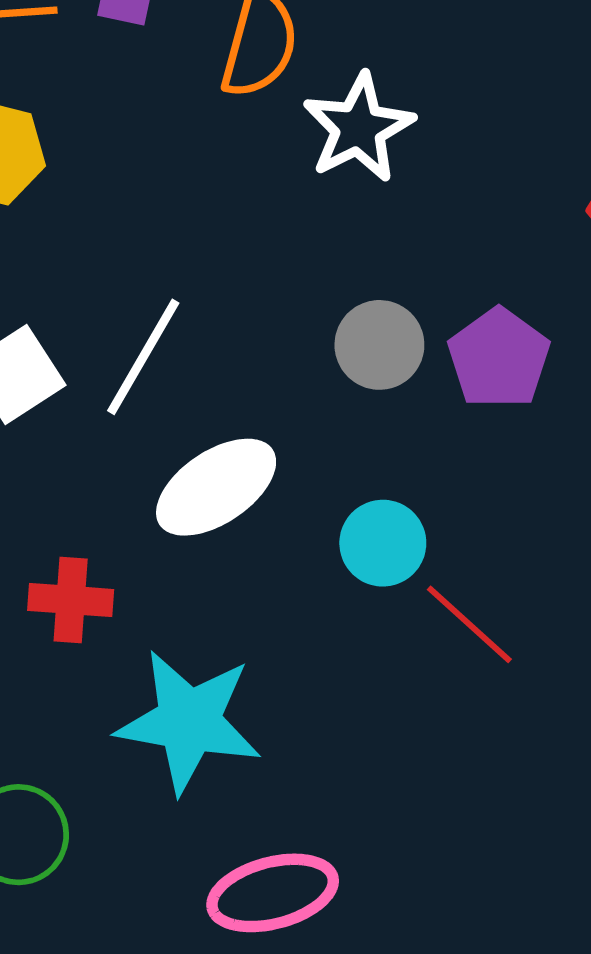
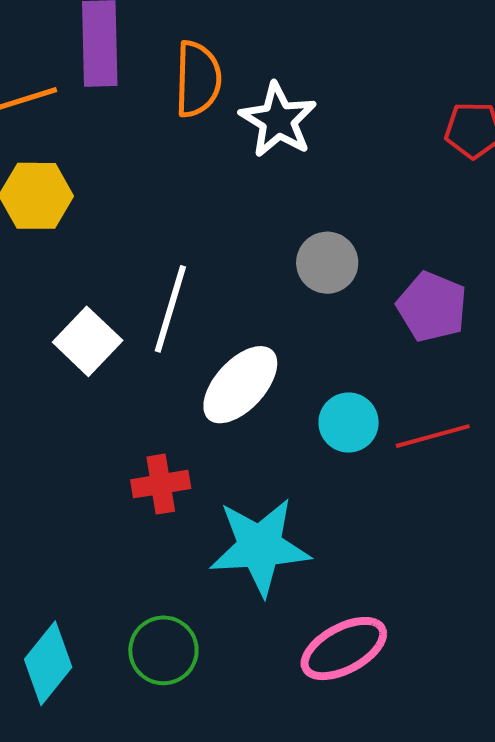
purple pentagon: (499, 358) -> (432, 307), moved
cyan circle: (383, 543) -> (349, 423), moved
red line: (469, 624) -> (433, 436), turned -44

